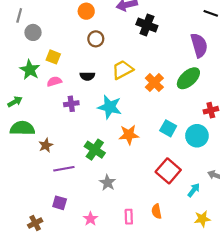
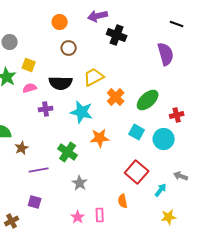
black semicircle: (87, 76) -> (61, 83), size x1.6
green ellipse: (188, 78) -> (148, 100), moved
orange cross: (154, 83) -> (116, 97), moved
orange semicircle: (156, 211) -> (123, 201), moved
pink star: (90, 219) -> (78, 217), moved

